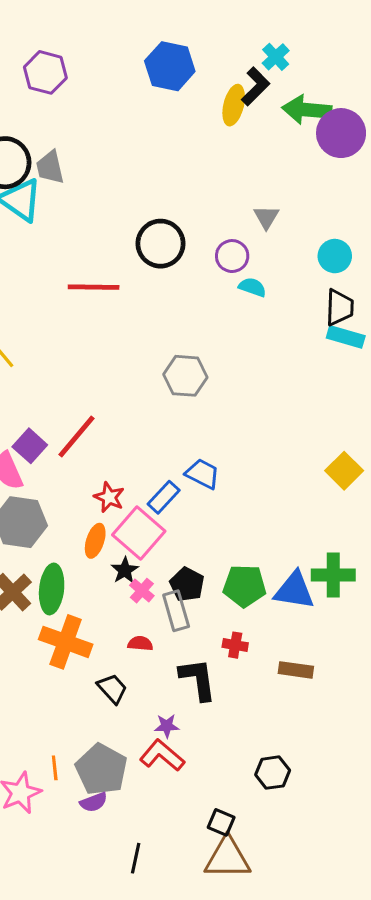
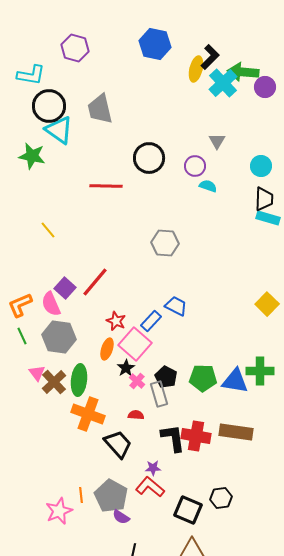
cyan cross: (276, 57) -> (223, 83), moved, size x1.6
purple circle: (341, 133) -> (265, 87), size x0.7
gray trapezoid: (50, 167) -> (100, 109), moved, size x1.4
red cross: (235, 645) -> (196, 436), moved, size x1.8
brown rectangle: (296, 670) -> (236, 432), size x1.5
black trapezoid: (112, 689) -> (118, 444), size x1.4
purple semicircle: (94, 802) -> (121, 517), moved, turned 54
black square: (221, 822) -> (188, 510), moved, size x1.6

